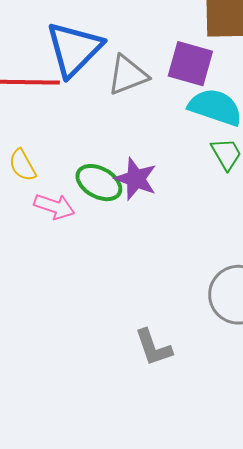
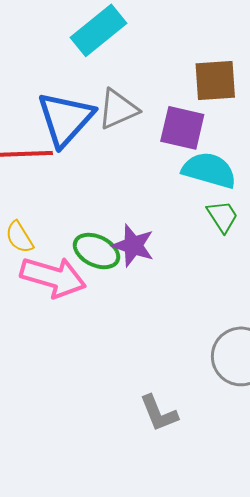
gray triangle: (128, 75) -> (118, 109), moved
pink arrow: (54, 207) -> (53, 277), size x1.6

